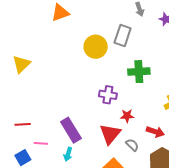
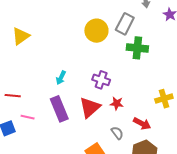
green cross: (139, 72) -> (137, 48), moved
red triangle: (110, 134) -> (90, 107), moved
cyan arrow: (68, 154) -> (61, 78), moved

